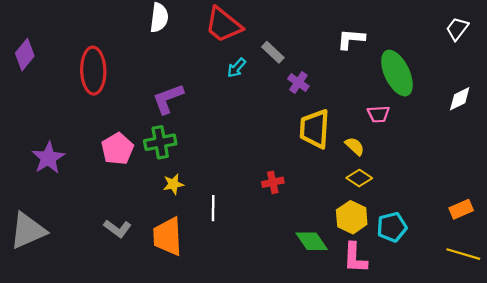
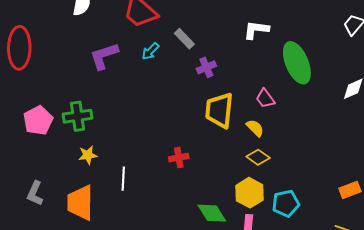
purple cross: (298, 82) -> (206, 67), turned 30
purple L-shape: (168, 99) -> (104, 56), moved
pink trapezoid: (378, 114) -> (265, 99), moved, turned 55
gray L-shape: (118, 229) -> (35, 193), turned 75

